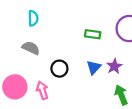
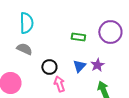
cyan semicircle: (33, 18) -> (26, 23), size x1.5
pink arrow: (42, 90) -> (59, 84), moved

